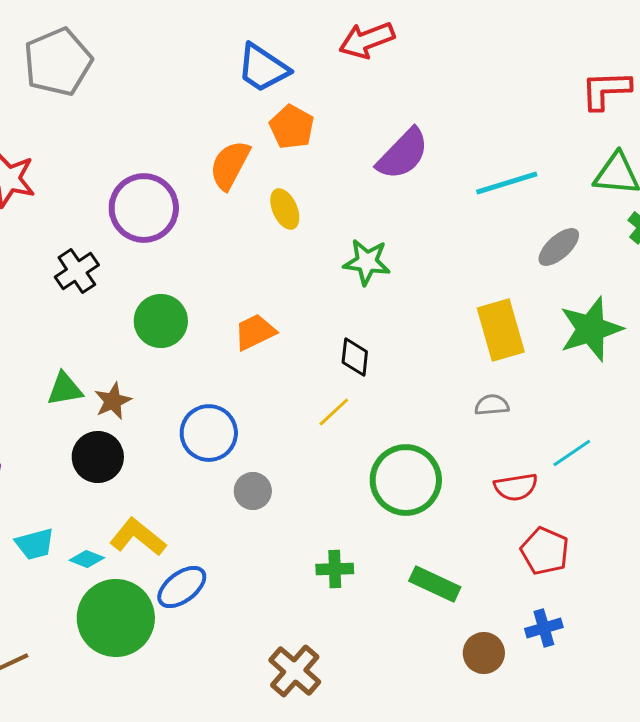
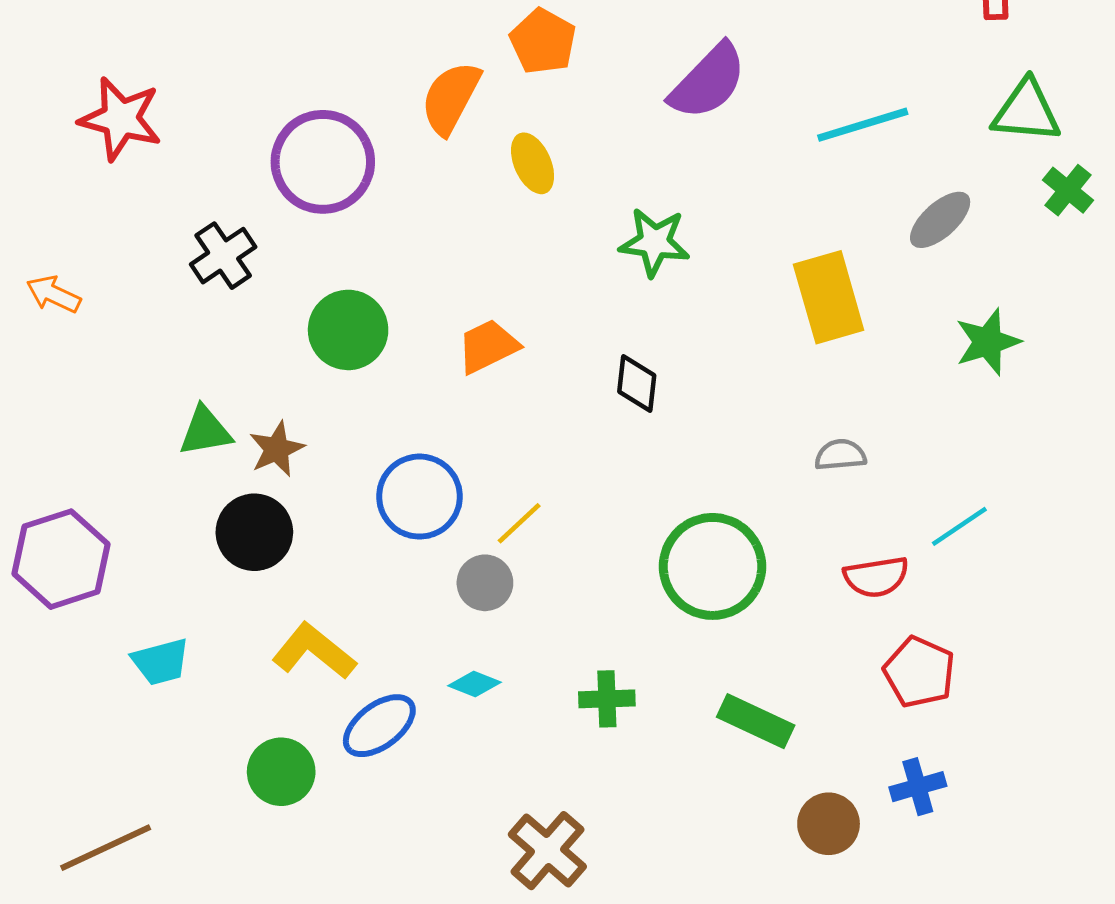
green star: (591, 329) -> (988, 342), size x0.7
yellow rectangle: (501, 330) -> (829, 297), moved
yellow line: (334, 412) -> (519, 523), moved
cyan diamond: (87, 559) -> (475, 684), moved
green circle: (116, 618) -> (281, 772), size x0.6

